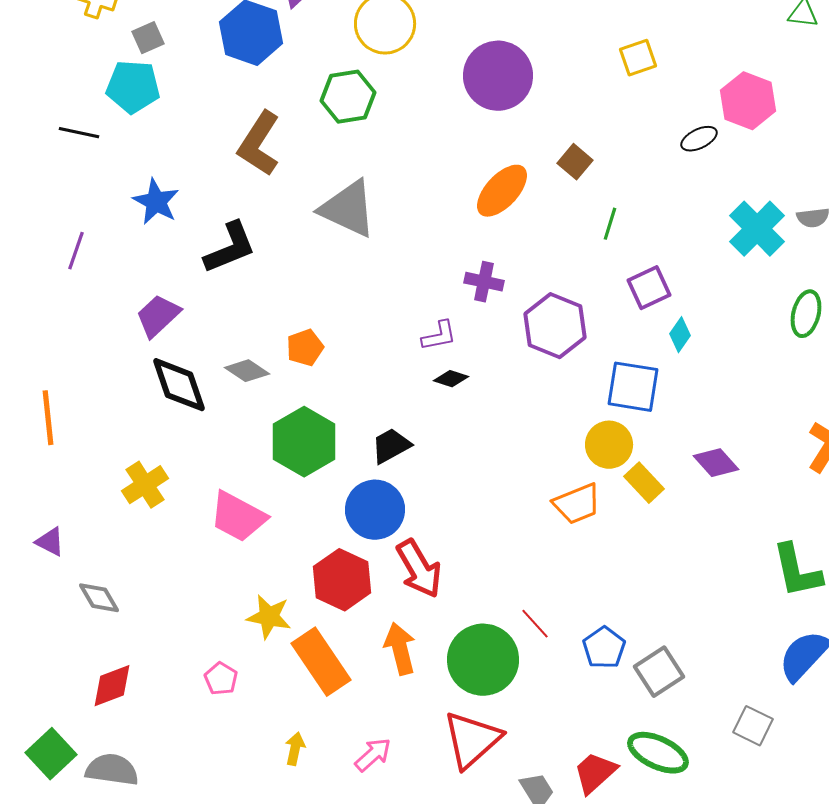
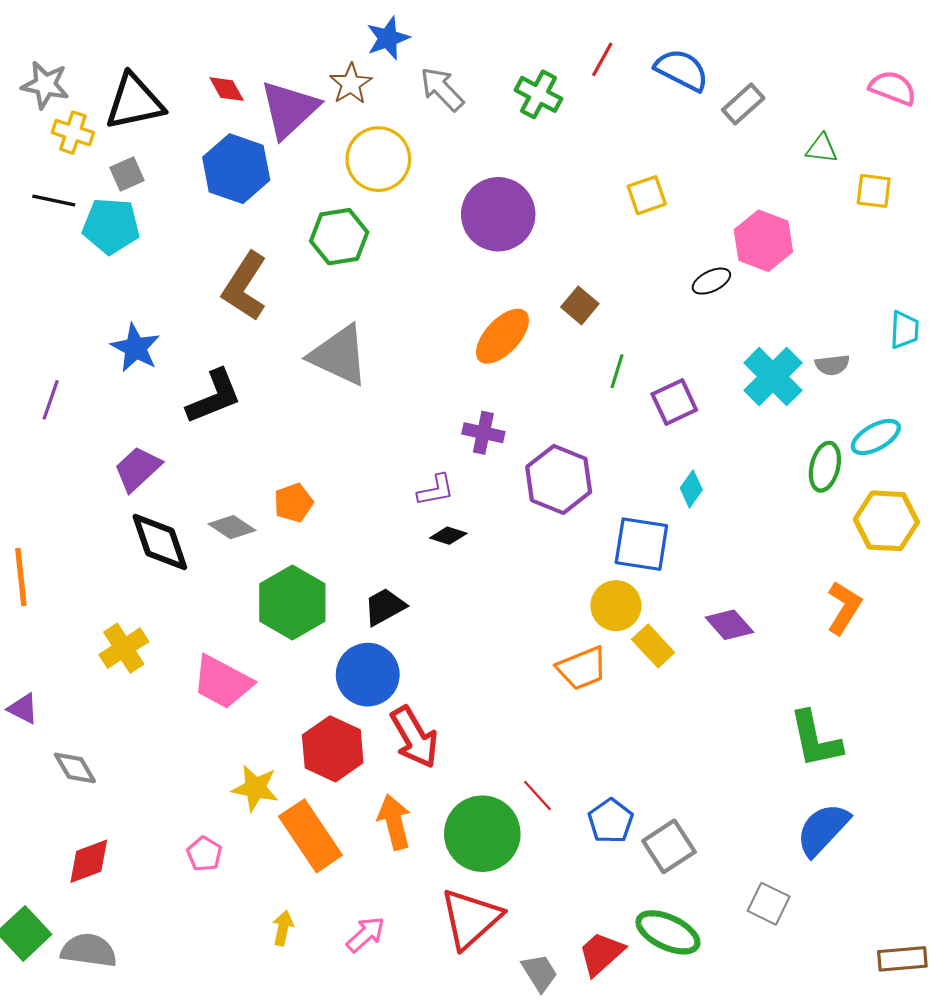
black line: (79, 133) -> (54, 200), moved
purple square: (649, 288) -> (674, 402), moved

